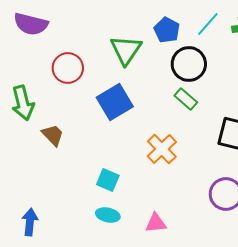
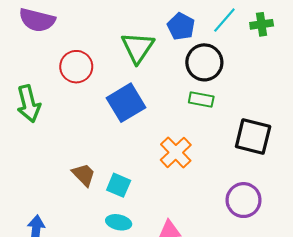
green rectangle: (186, 99) -> (201, 99), turned -30
brown trapezoid: (53, 135) -> (84, 175), moved

